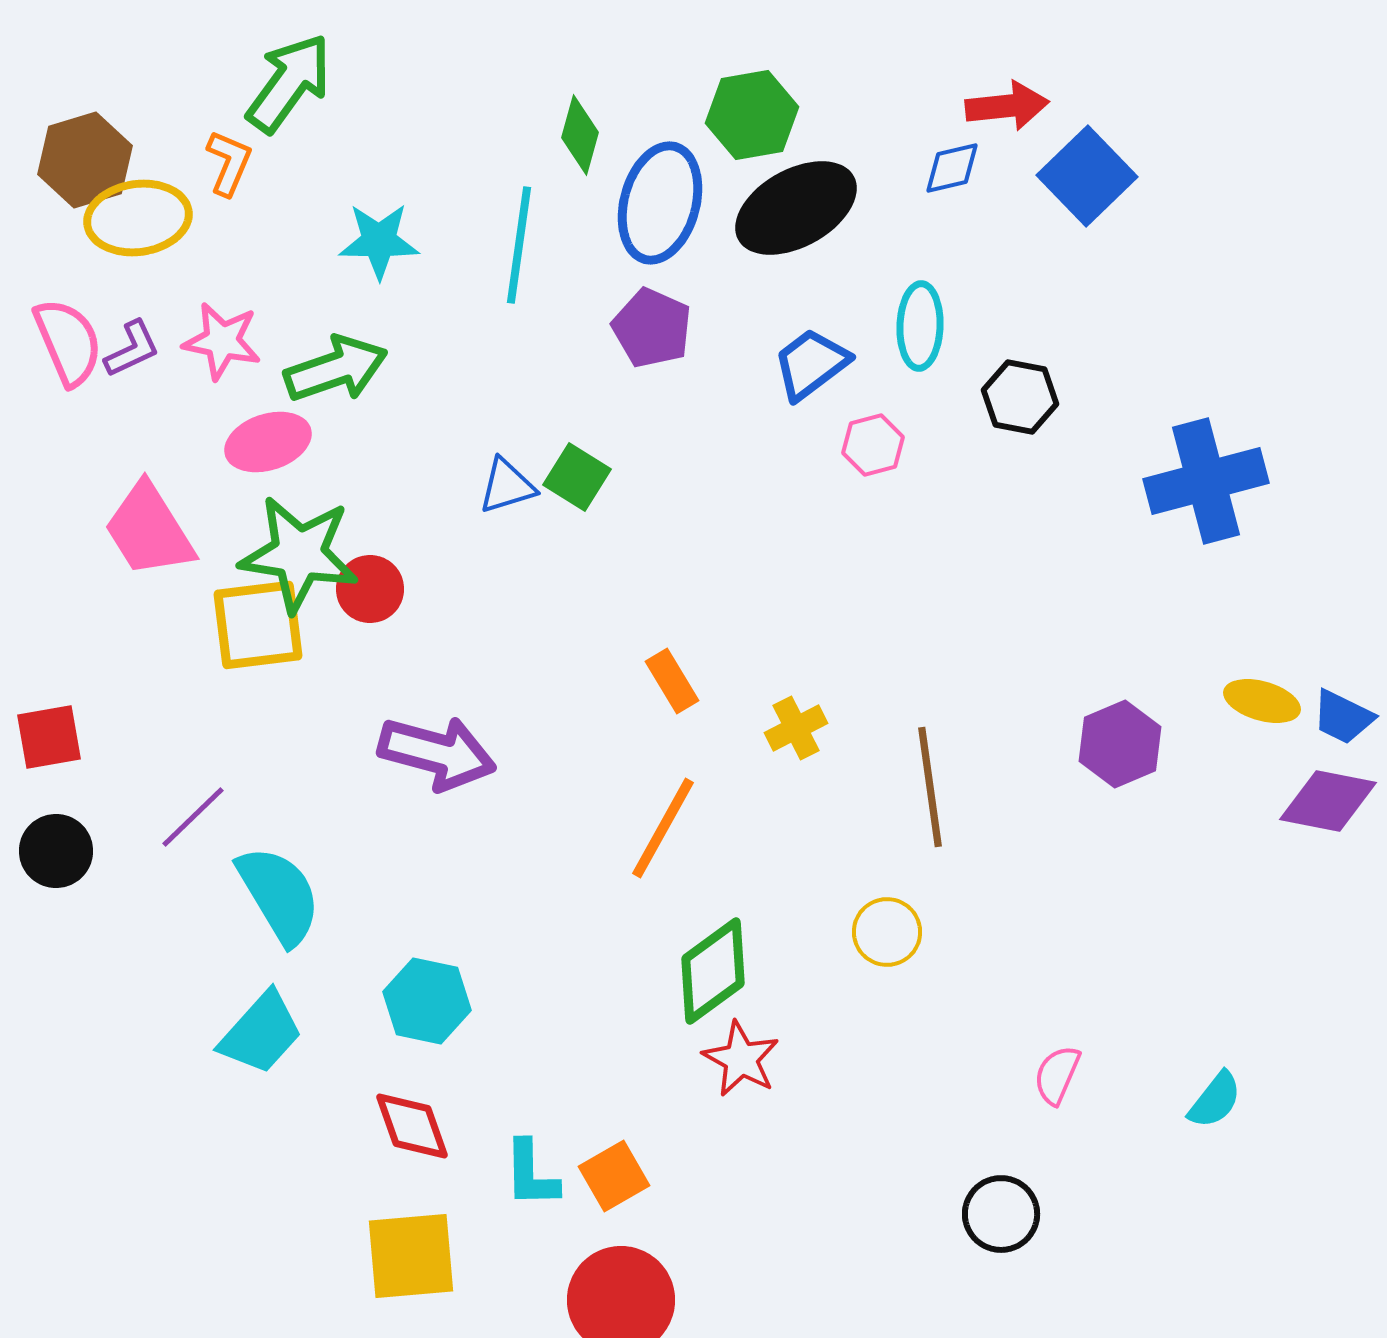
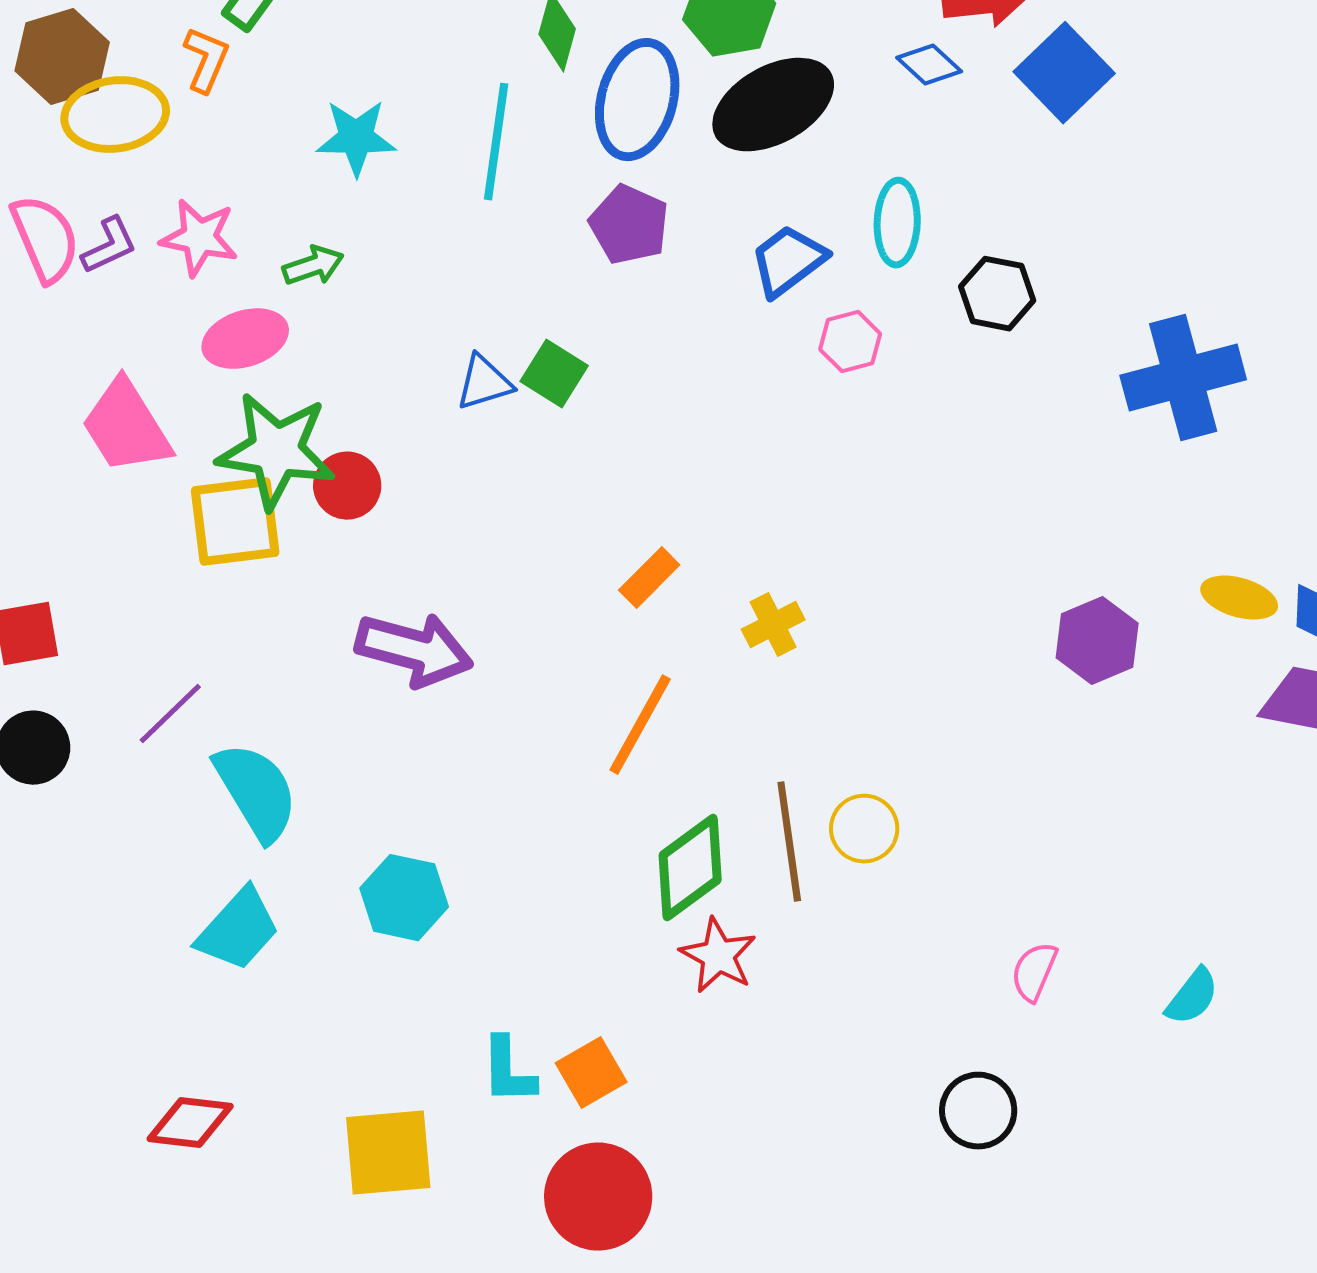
blue diamond: (952, 168) -> (929, 65), turned 56
green arrow: (336, 369) -> (313, 266), size x0.6
orange rectangle: (672, 681) -> (649, 578), turned 76
brown line: (930, 787) -> (789, 842), moved
red diamond: (412, 1126) -> (190, 1123), moved, turned -64

